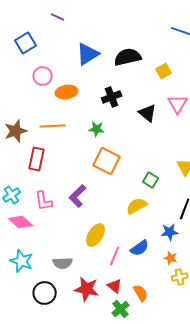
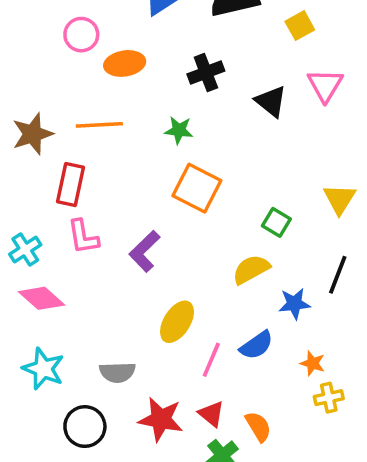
pink L-shape: (44, 201) -> (83, 237), moved
blue star: (170, 232) -> (294, 304), moved

